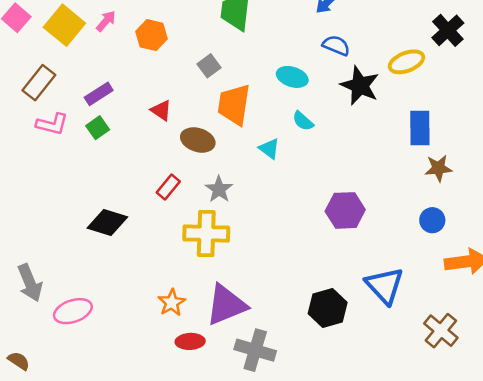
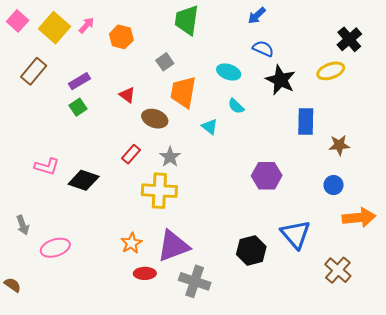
yellow ellipse: (406, 62) -> (331, 71), moved
pink L-shape: (52, 124) -> (47, 167), moved
blue rectangle: (420, 128) -> (306, 121), moved
gray arrow: (30, 283) -> (23, 225), size x0.7

